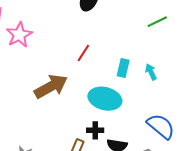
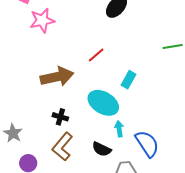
cyan arrow: (151, 72) -> (119, 129), moved
black cross: (95, 130) -> (60, 117), moved

